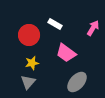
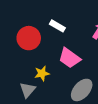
yellow star: (32, 63) -> (42, 73), moved

